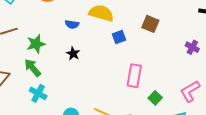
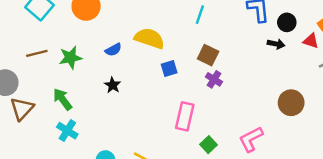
blue semicircle: (72, 24) -> (113, 50), turned -40
green star: (36, 44) -> (70, 58), moved
purple cross: (192, 47) -> (214, 79), moved

